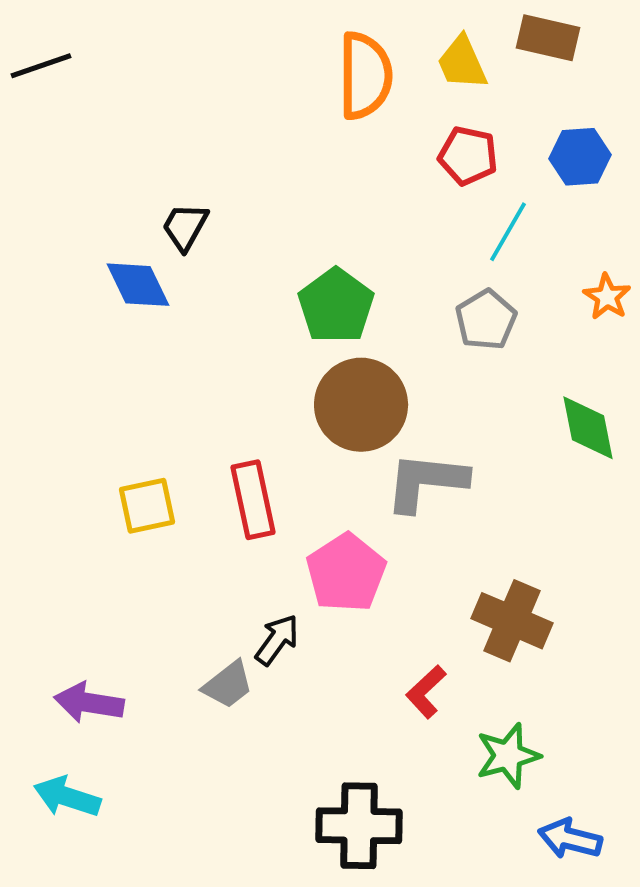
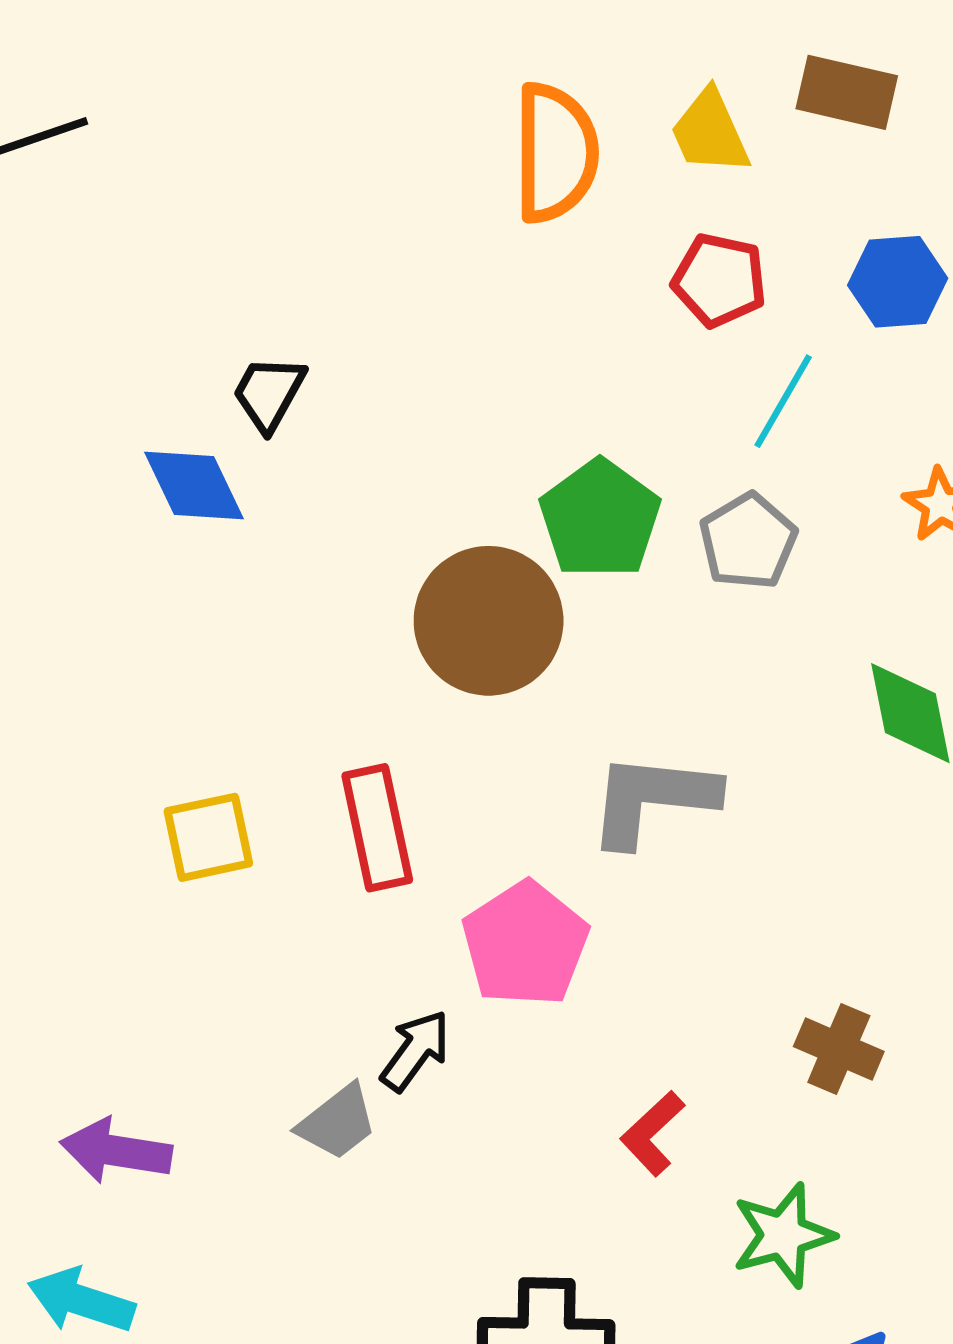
green pentagon: (336, 306) -> (600, 519), moved
brown circle: (361, 405) -> (489, 621), moved
brown cross: (512, 621) -> (839, 1049), moved, size x0.7

